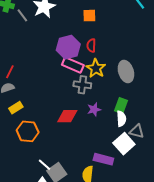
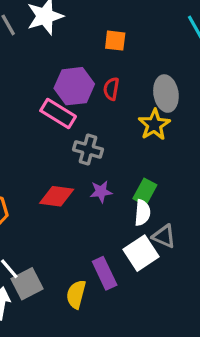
pink rectangle: (73, 65) -> (58, 114), moved
yellow star: (96, 68) -> (154, 125), moved
gray ellipse: (126, 72) -> (166, 94), moved
purple rectangle: (103, 159) -> (105, 273), turned 42

